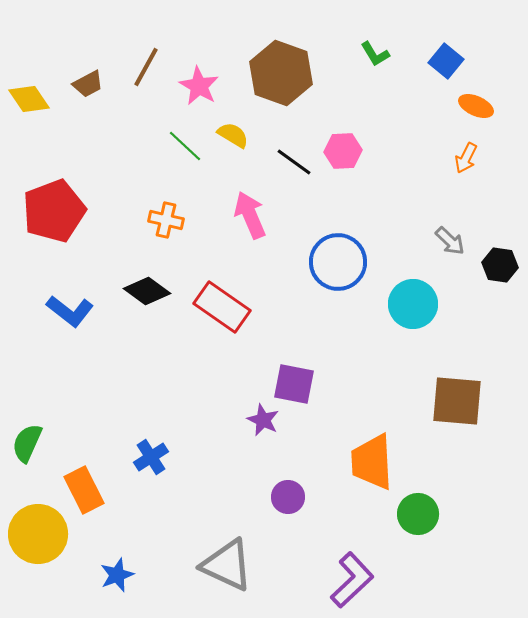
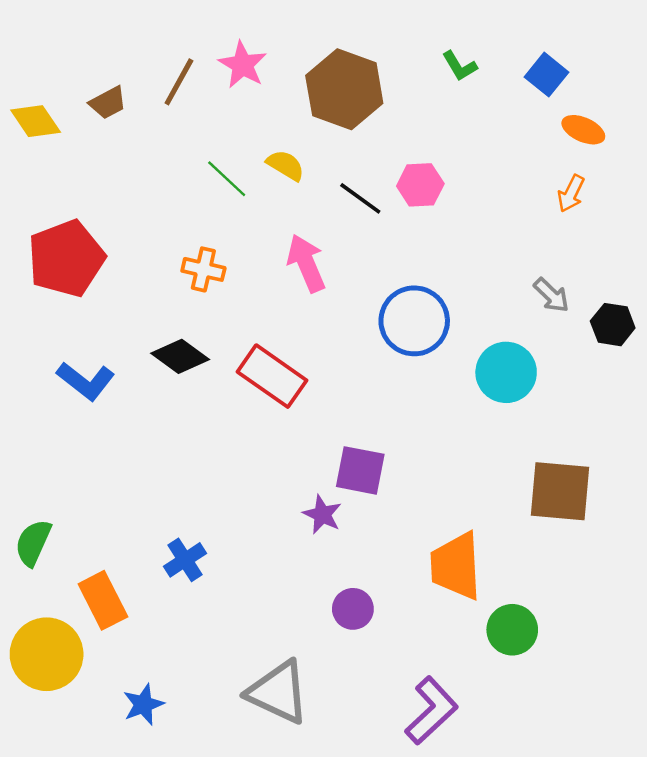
pink star: (199, 86) -> (243, 65), moved

